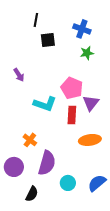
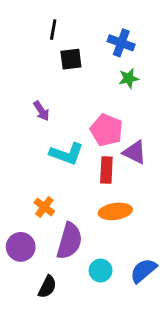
purple arrow: (19, 75) -> (41, 111), moved
purple triangle: (91, 103) -> (135, 152), turned -42
orange ellipse: (90, 140) -> (115, 211), moved

